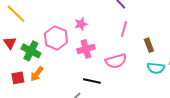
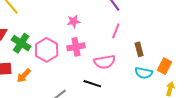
pink hexagon: (56, 38) -> (47, 50), moved
orange arrow: (37, 74) -> (24, 76), moved
black line: (92, 81) -> (92, 84), moved

